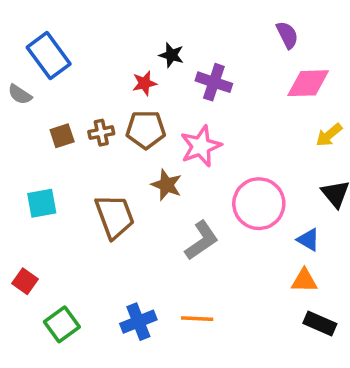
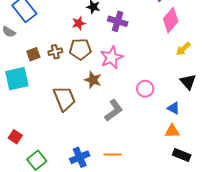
pink diamond: (308, 83) -> (171, 20), turned -45
cyan square: (42, 203) -> (17, 79), moved, size x1.4
pink circle: (259, 204) -> (145, 89), size x0.6

